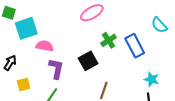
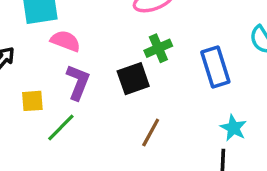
green cross: (109, 40) -> (158, 48), moved
yellow square: (24, 84) -> (32, 101), moved

